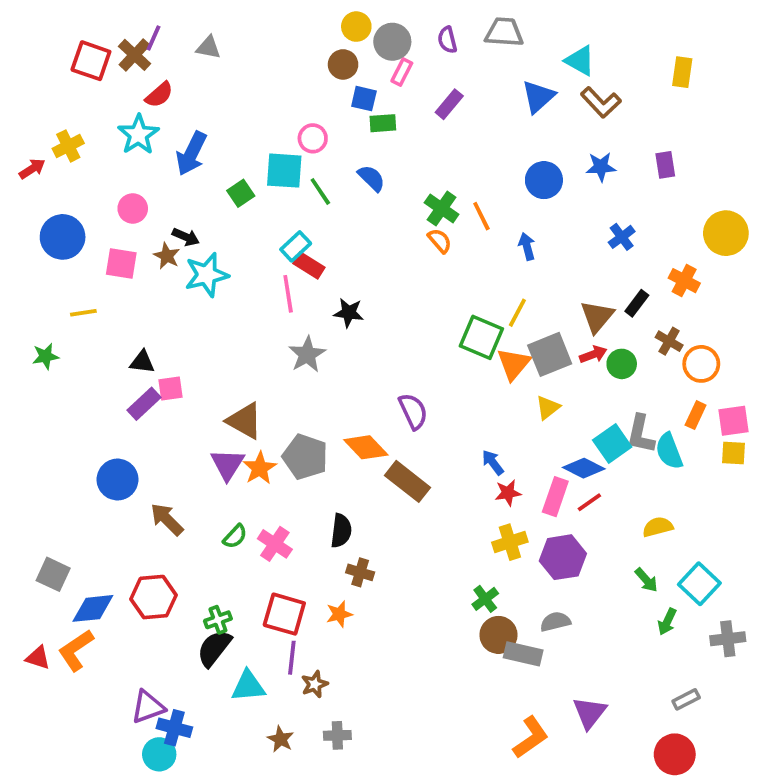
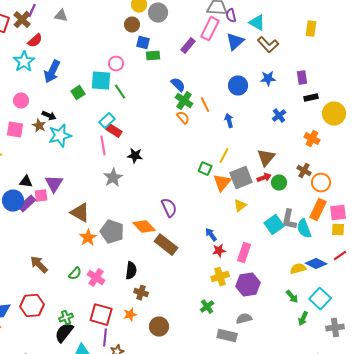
purple semicircle: (447, 40) -> (231, 16), moved
pink rectangle: (402, 72) -> (210, 29), moved, size x1.6
blue semicircle: (371, 178) -> (178, 85), moved
black rectangle: (637, 303) -> (311, 98), moved, turned 40
green square: (481, 337) -> (205, 169), size x0.6
orange rectangle: (696, 415) -> (318, 210), size x1.5
purple triangle: (227, 464) -> (54, 184), moved
blue diamond: (584, 468) -> (316, 264), moved
blue circle: (118, 480) -> (13, 201), moved
red line: (589, 502) -> (340, 256), moved
brown circle: (498, 635) -> (159, 327), moved

